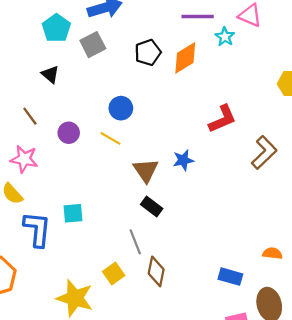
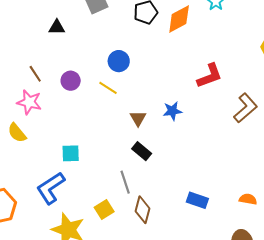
black triangle: (50, 74) -> (57, 27), turned -42
brown line: (30, 116) -> (35, 74), moved
brown triangle: (146, 170) -> (138, 118), size x0.7
blue L-shape: (37, 229) -> (51, 188), moved, turned -132
blue rectangle: (230, 277) -> (197, 200), moved

